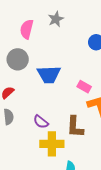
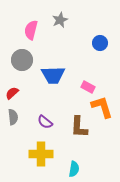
yellow cross: (52, 144) -> (41, 154), moved

